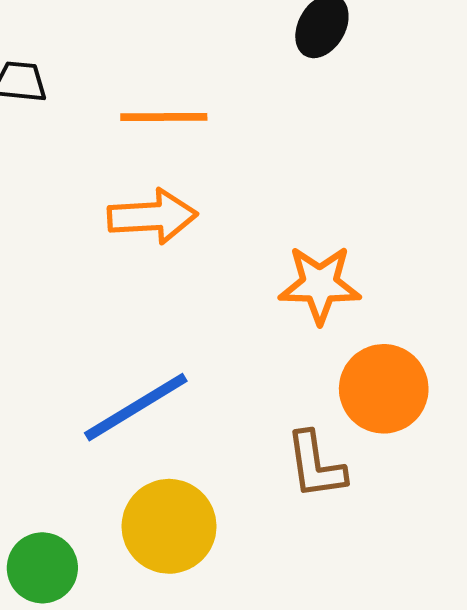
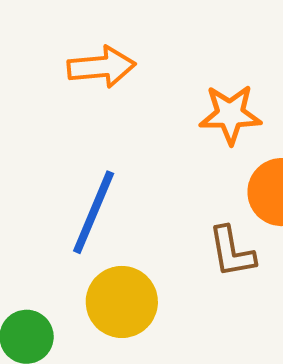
blue line: (136, 407) -> (94, 212), turned -34

